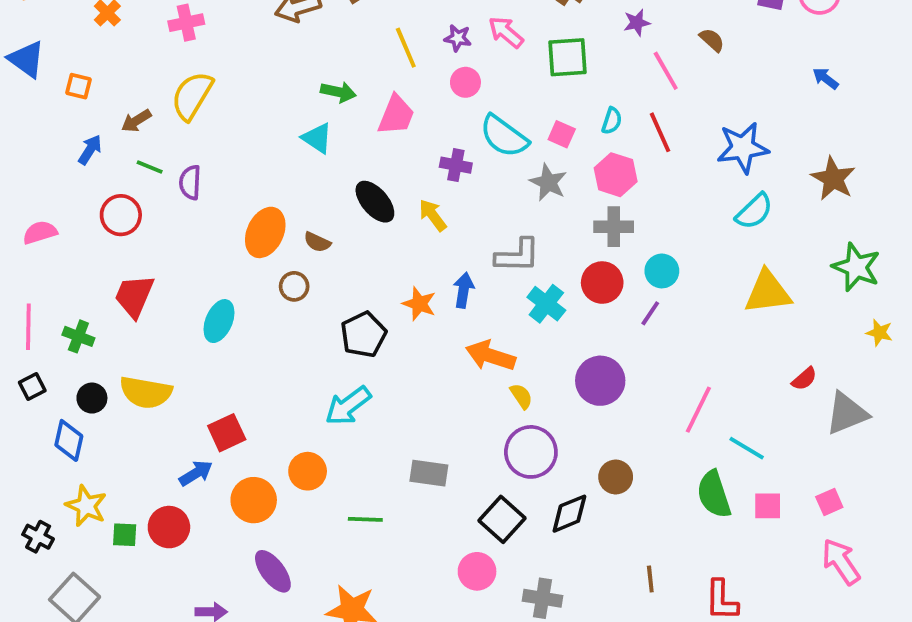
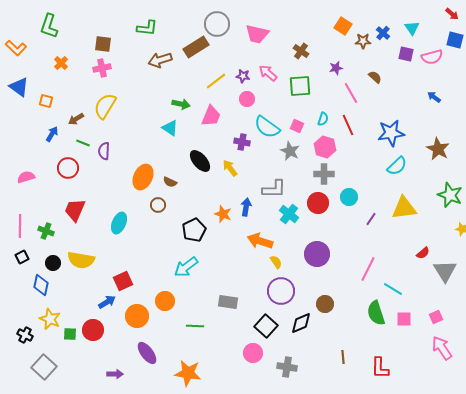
yellow line: (406, 48) -> (216, 81), turned 75
purple line: (650, 313) -> (371, 219), moved
gray triangle: (847, 413) -> (445, 271), turned -40

